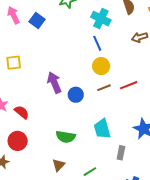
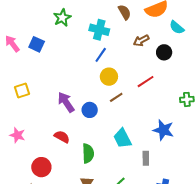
blue line: (97, 43) -> (101, 55), turned 70
red line: (129, 85) -> (146, 82), moved
red semicircle: (22, 112) -> (62, 137), moved
green semicircle: (66, 137) -> (88, 153), turned -90

